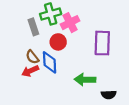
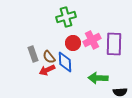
pink cross: (70, 23) -> (92, 40), moved
gray rectangle: (33, 27) -> (33, 54), moved

